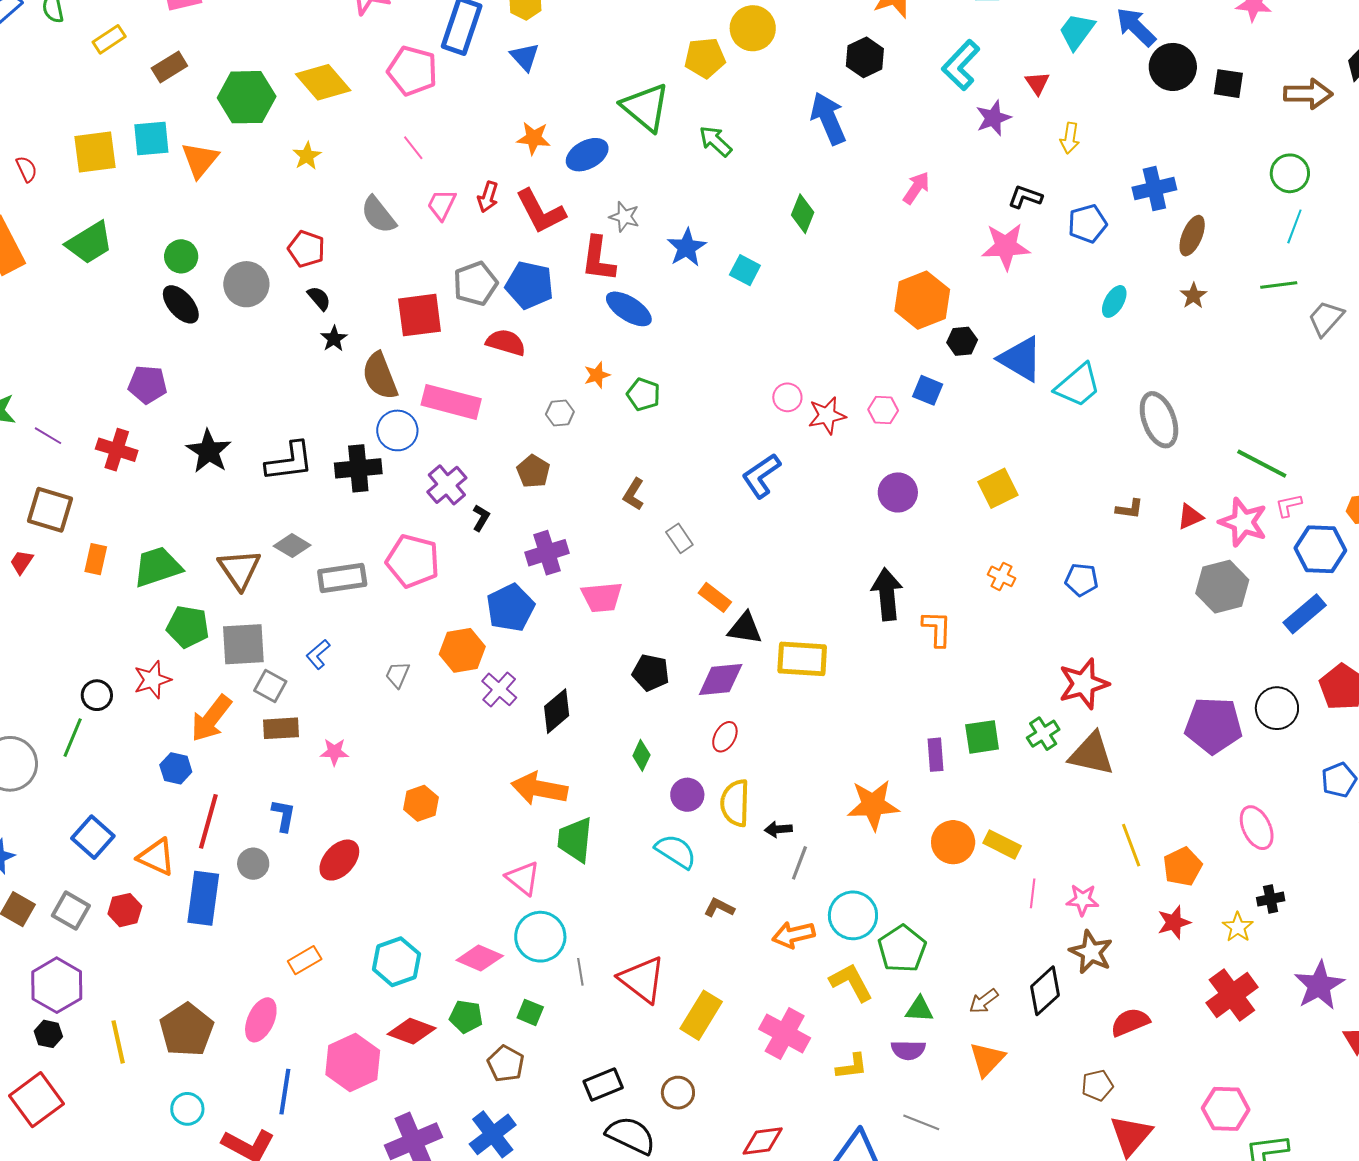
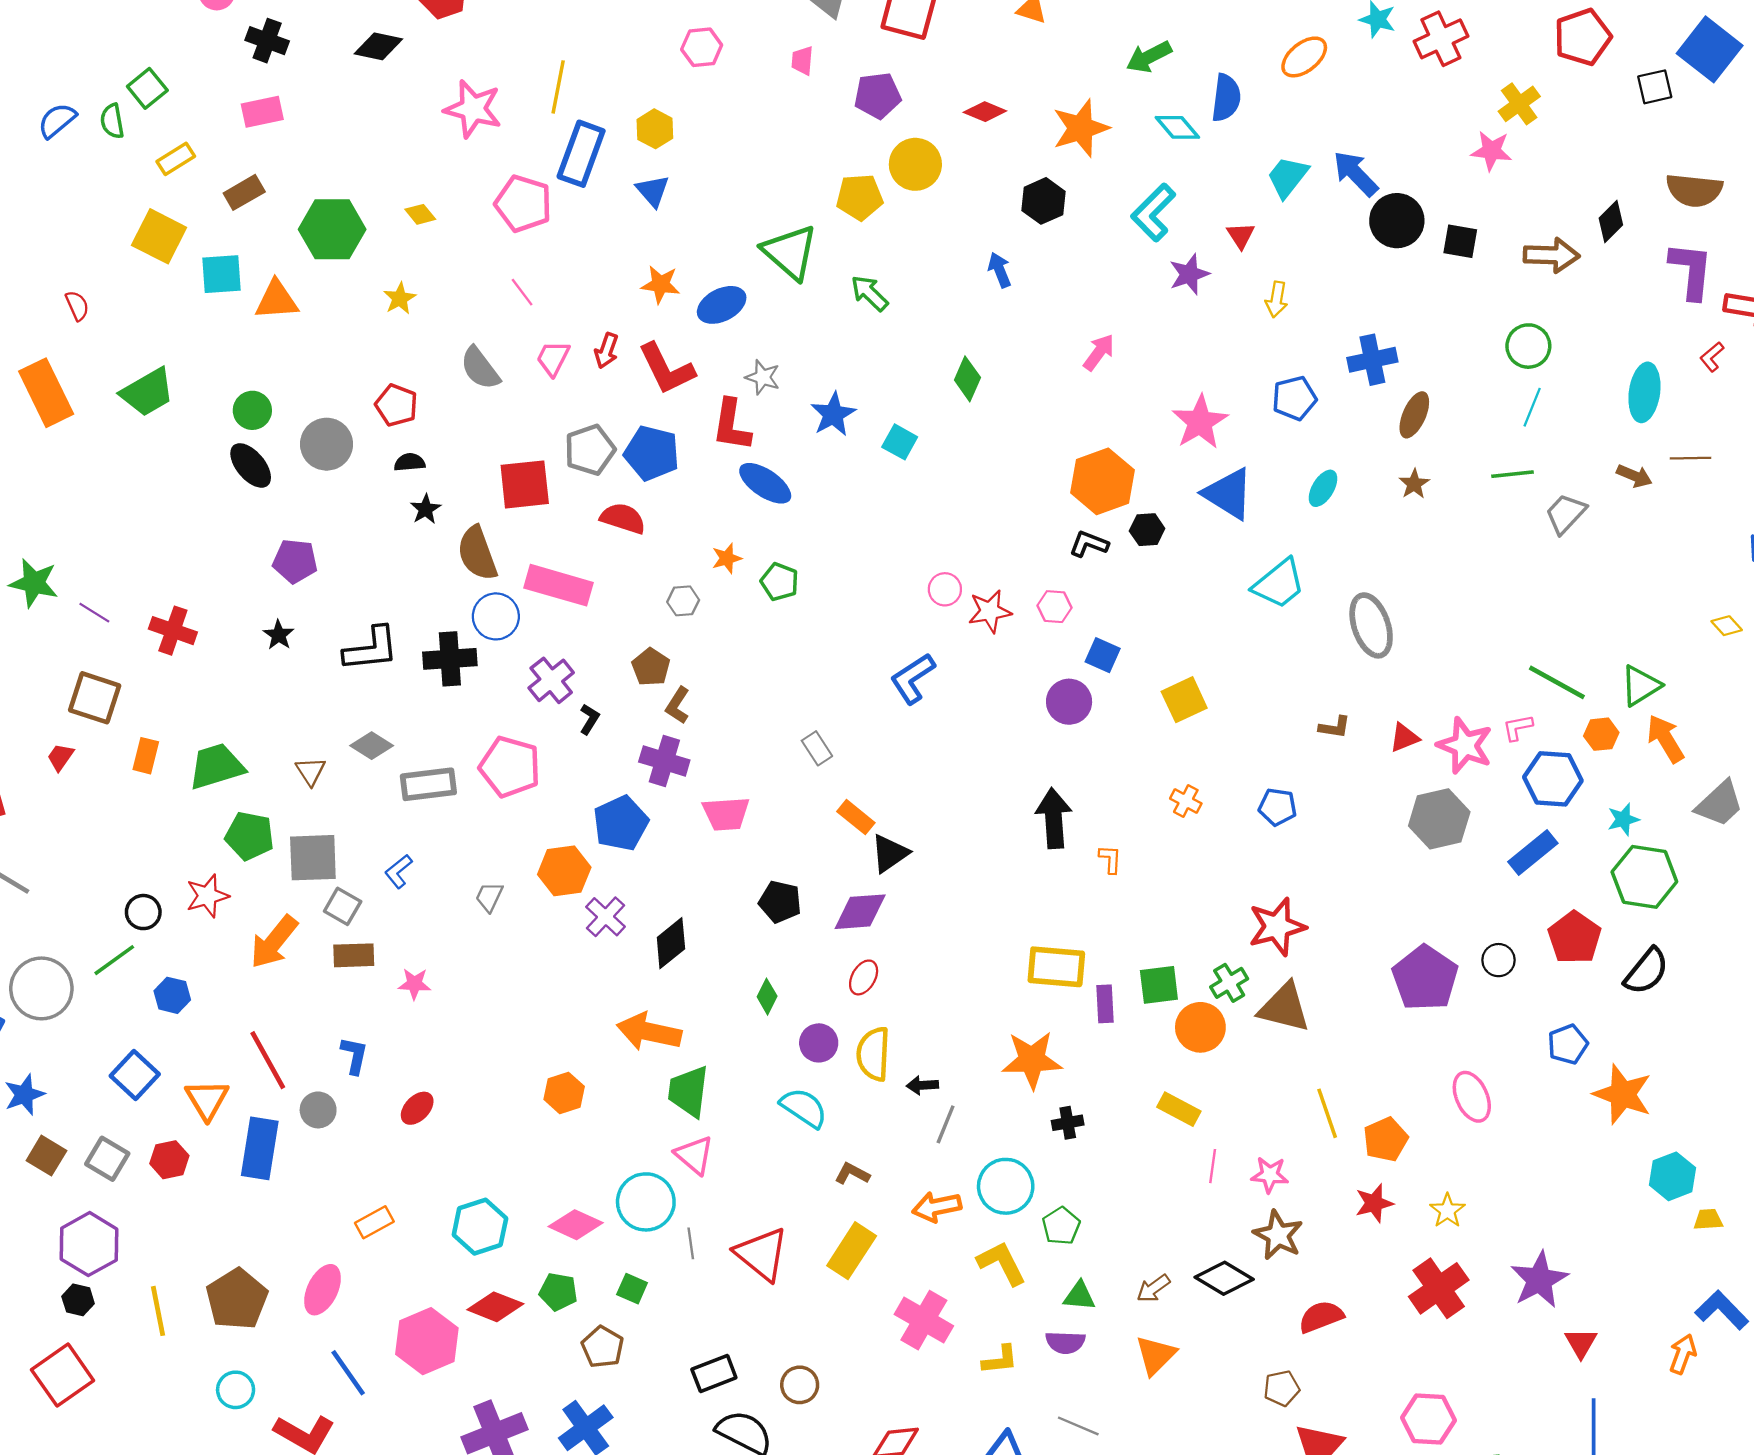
yellow diamond: (323, 82) -> (420, 214), size x0.5
blue arrow: (828, 118) -> (1000, 270), size x0.6
yellow square: (95, 152) -> (159, 236), moved, turned 33
orange triangle: (200, 160) -> (277, 300), turned 45
black L-shape: (1025, 197) -> (1089, 544), moved
pink star: (1006, 246) -> (1200, 422), turned -30
black semicircle: (319, 298) -> (410, 462), turned -56
blue triangle: (1021, 359) -> (1228, 494), moved
purple pentagon: (148, 384) -> (295, 561), moved
blue square: (928, 390) -> (1103, 655), moved
black star: (209, 451) -> (279, 635), size x0.6
green line: (1262, 464) -> (1557, 682), moved
brown L-shape: (634, 494) -> (678, 705), moved
purple cross: (547, 553) -> (664, 761), turned 33
brown triangle: (239, 569) -> (311, 771), size x0.6
black triangle: (745, 628) -> (890, 853), turned -45
orange L-shape: (937, 629) -> (1110, 859), size x0.7
yellow rectangle: (802, 659) -> (1056, 967), moved
black circle: (1277, 708) -> (1499, 960), size x0.7
purple pentagon: (1213, 725) -> (1425, 978), turned 30
green line: (73, 738) -> (114, 960), turned 30
blue hexagon: (176, 768) -> (172, 995), moved
orange hexagon: (421, 803) -> (564, 1093), moved
red line: (208, 821) -> (268, 1060), turned -46
orange circle: (953, 842) -> (1200, 1027), moved
orange triangle: (156, 857) -> (207, 1100), turned 33
red ellipse: (339, 860) -> (417, 1108), size x0.7
pink triangle: (523, 878) -> (694, 1155), moved
black cross: (1271, 899) -> (1068, 1123), moved
green pentagon: (902, 949) -> (1061, 1226), size x0.7
black diamond: (1045, 991) -> (1224, 1278), turned 72
yellow rectangle: (701, 1015) -> (852, 1251), moved
blue line: (285, 1092) -> (348, 1373), turned -45

